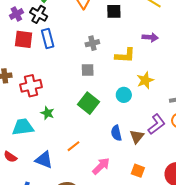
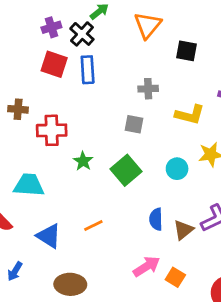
green star: (47, 113) -> (83, 161), moved
pink arrow: (101, 166) -> (147, 266), moved

